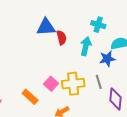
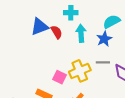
cyan cross: (98, 25) -> (71, 13), moved
gray line: (99, 82) -> (103, 62), turned -56

